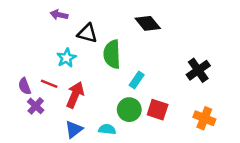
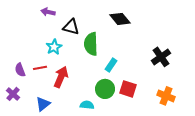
red line: (49, 84) -> (40, 68), turned -32
purple cross: (36, 106) -> (13, 94), moved
blue triangle: (74, 129) -> (43, 104), moved

